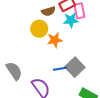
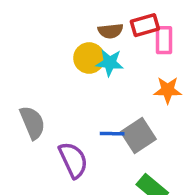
cyan star: (71, 20) -> (110, 63), moved
orange star: (55, 40) -> (168, 90), moved

